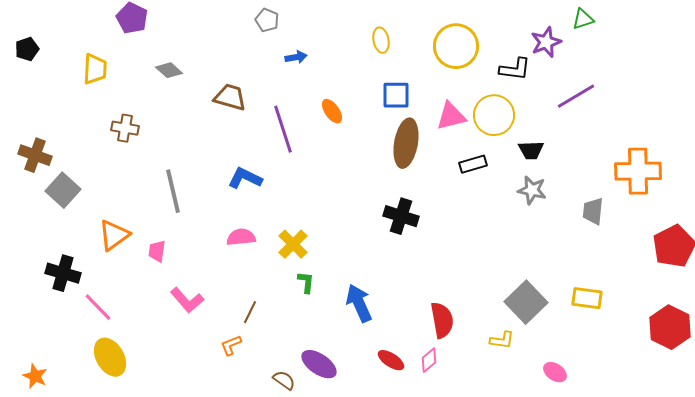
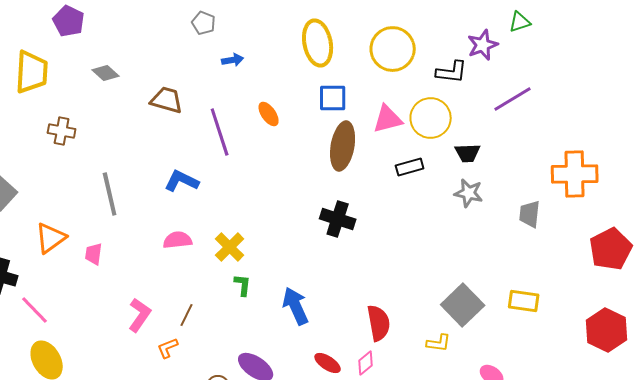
yellow ellipse: (381, 40) -> (318, 43), size x1.8
yellow trapezoid: (95, 69) -> (32, 72), size x1.4
pink L-shape: (187, 300) -> (140, 315), moved, turned -104

